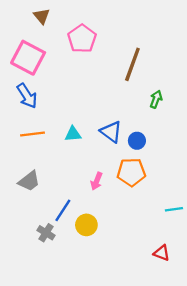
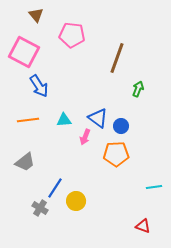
pink pentagon: (82, 39) -> (72, 35), turned -30
blue arrow: (27, 96) -> (39, 86), moved
pink arrow: (97, 181) -> (85, 137), moved

